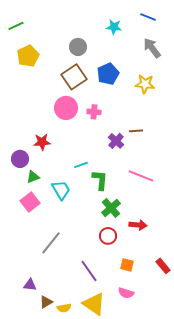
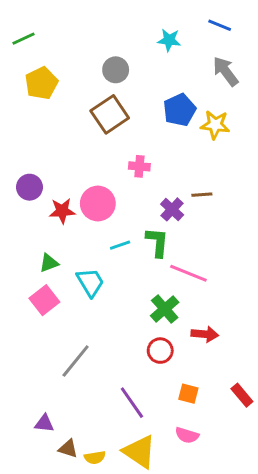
blue pentagon: (108, 74) -> (180, 110), moved
pink circle: (66, 108) -> (98, 204), moved
purple circle: (20, 159) -> (29, 187), moved
pink line: (141, 176) -> (188, 273), moved
green L-shape: (100, 180) -> (157, 242), moved
brown triangle: (46, 302) -> (68, 449), turned 48

